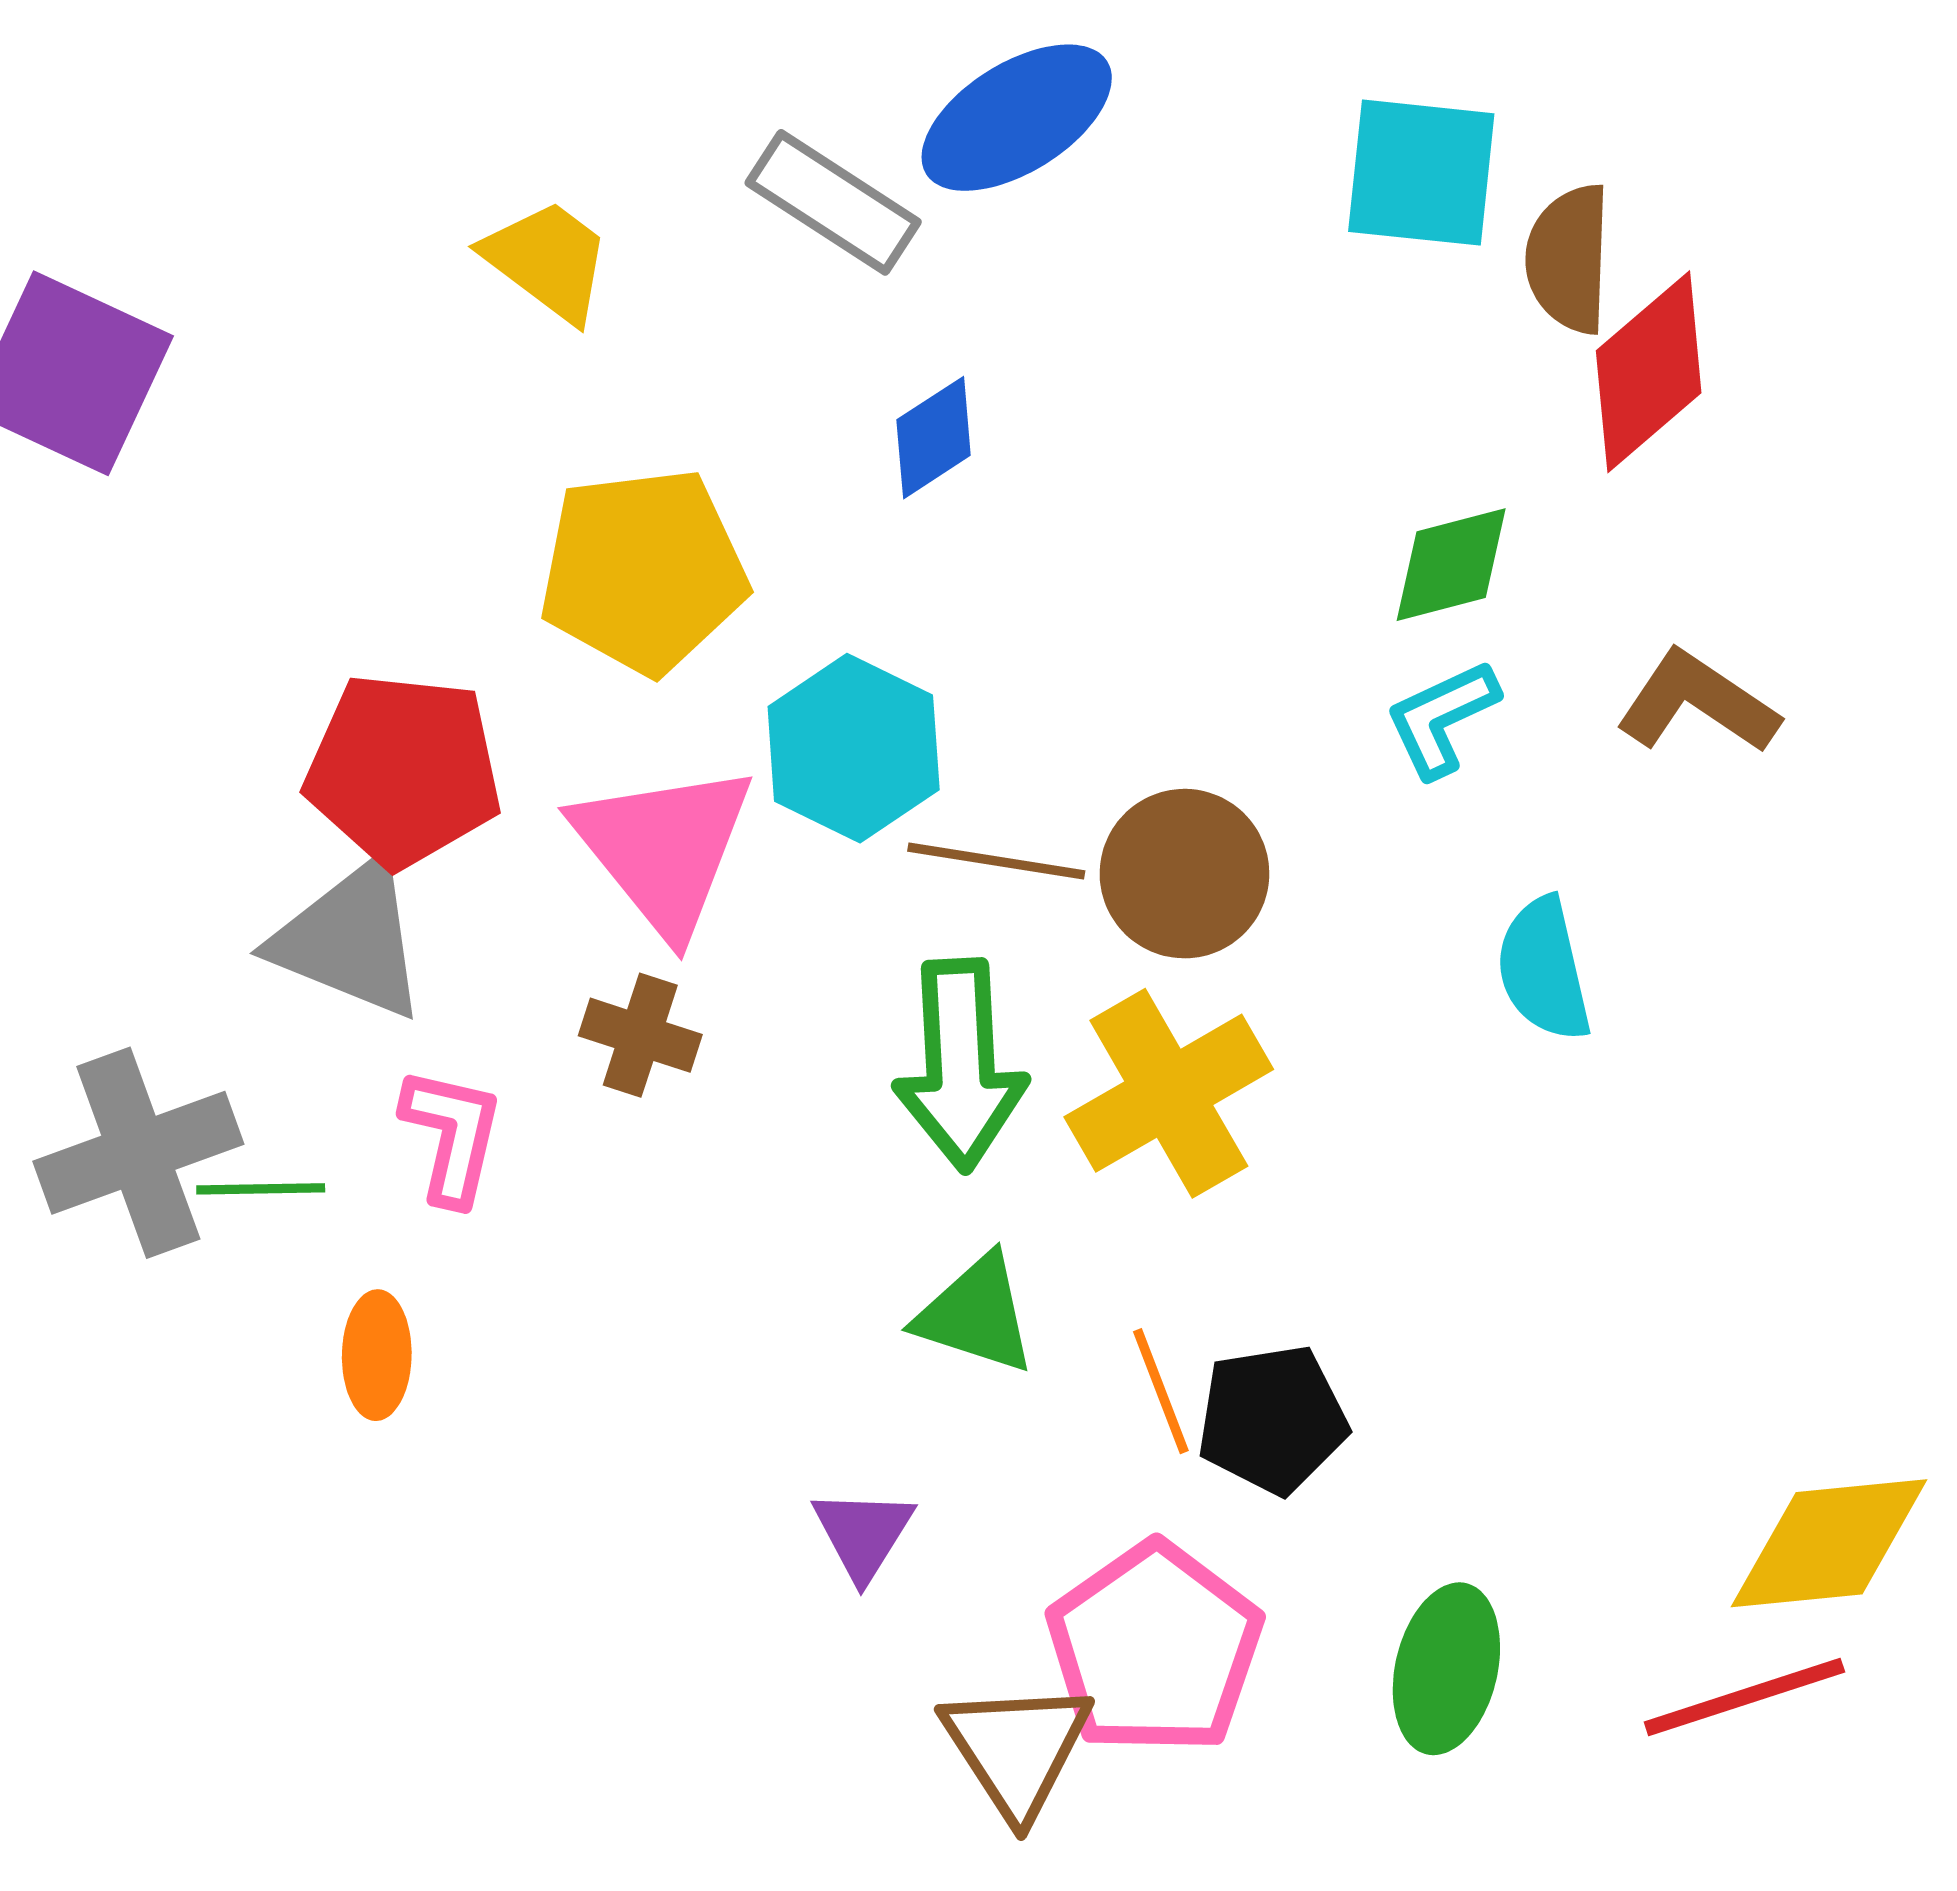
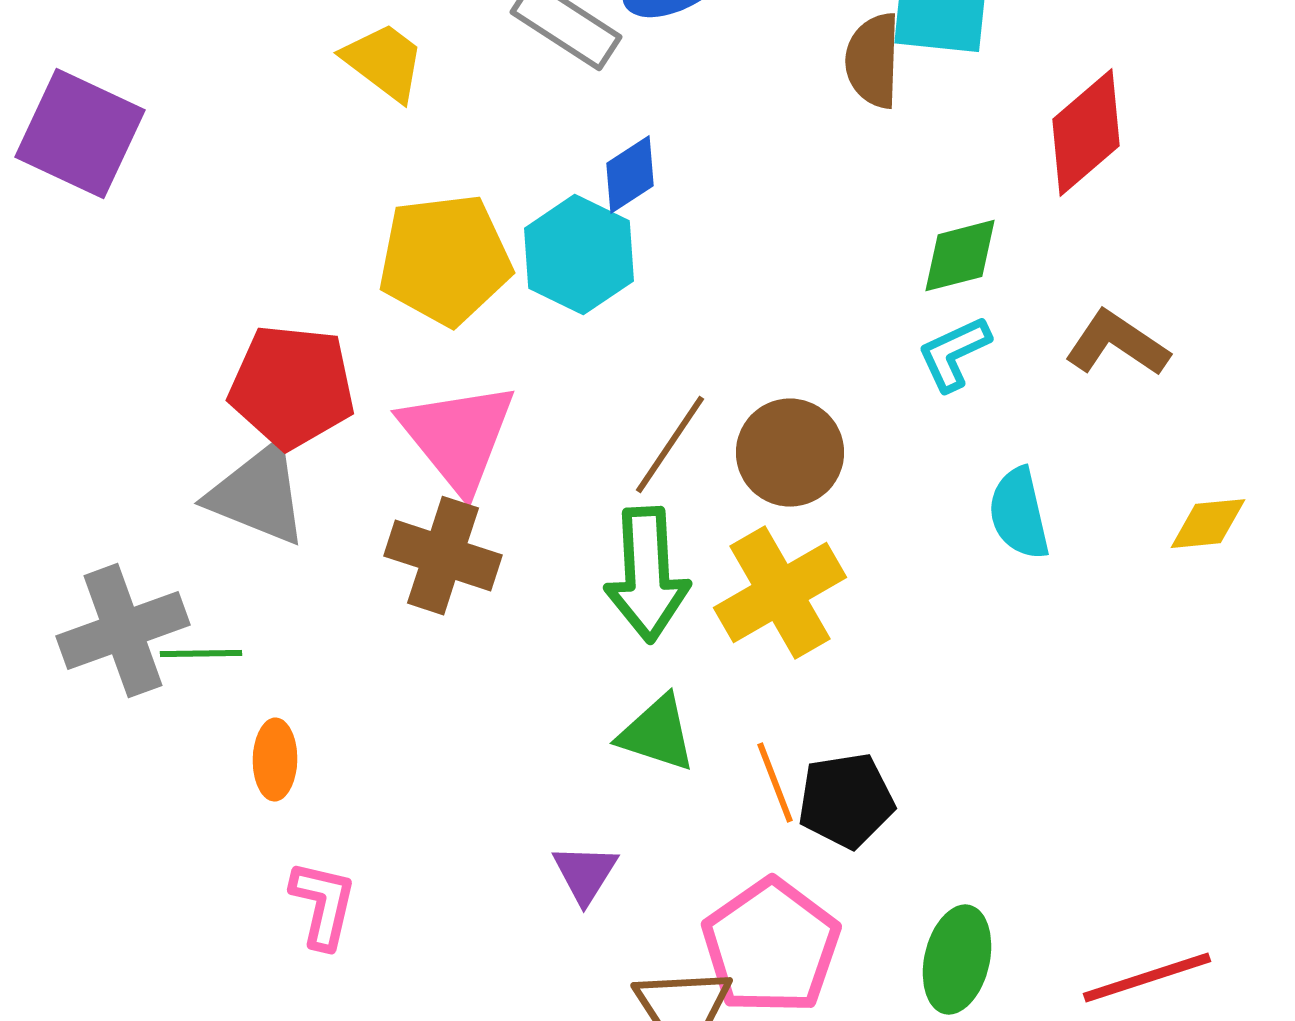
brown semicircle: (1569, 259) -> (873, 61), moved
cyan hexagon: (854, 748) -> (579, 255), moved
brown line: (996, 861) -> (670, 445), turned -65
brown cross: (640, 1035) -> (443, 556), size x1.5
pink L-shape: (452, 1136) -> (323, 905), moved
yellow diamond: (1829, 1543) -> (1208, 524), moved, size x0.6

